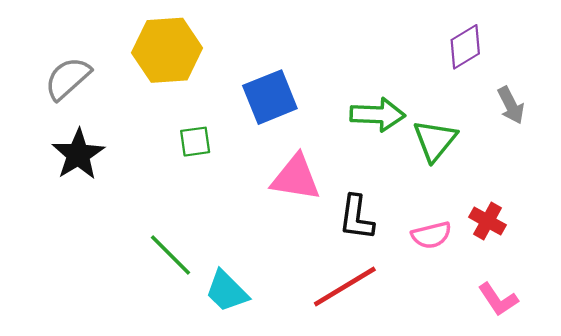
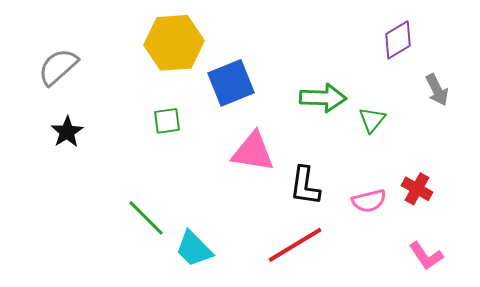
yellow hexagon: (167, 50) -> (174, 43), moved
green triangle: (435, 140) -> (372, 120), size x0.7
black star: (78, 154) -> (67, 132), size x0.7

